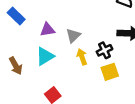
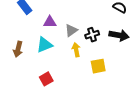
black cross: (105, 50) -> (92, 35), moved
brown arrow: (16, 66) -> (18, 49), turned 35

